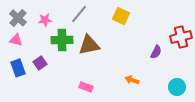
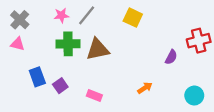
pink star: (45, 20) -> (61, 15), moved
purple square: (40, 63) -> (60, 86), moved
blue rectangle: (18, 68) -> (37, 77), moved
orange arrow: (132, 80) -> (145, 88), turned 128

